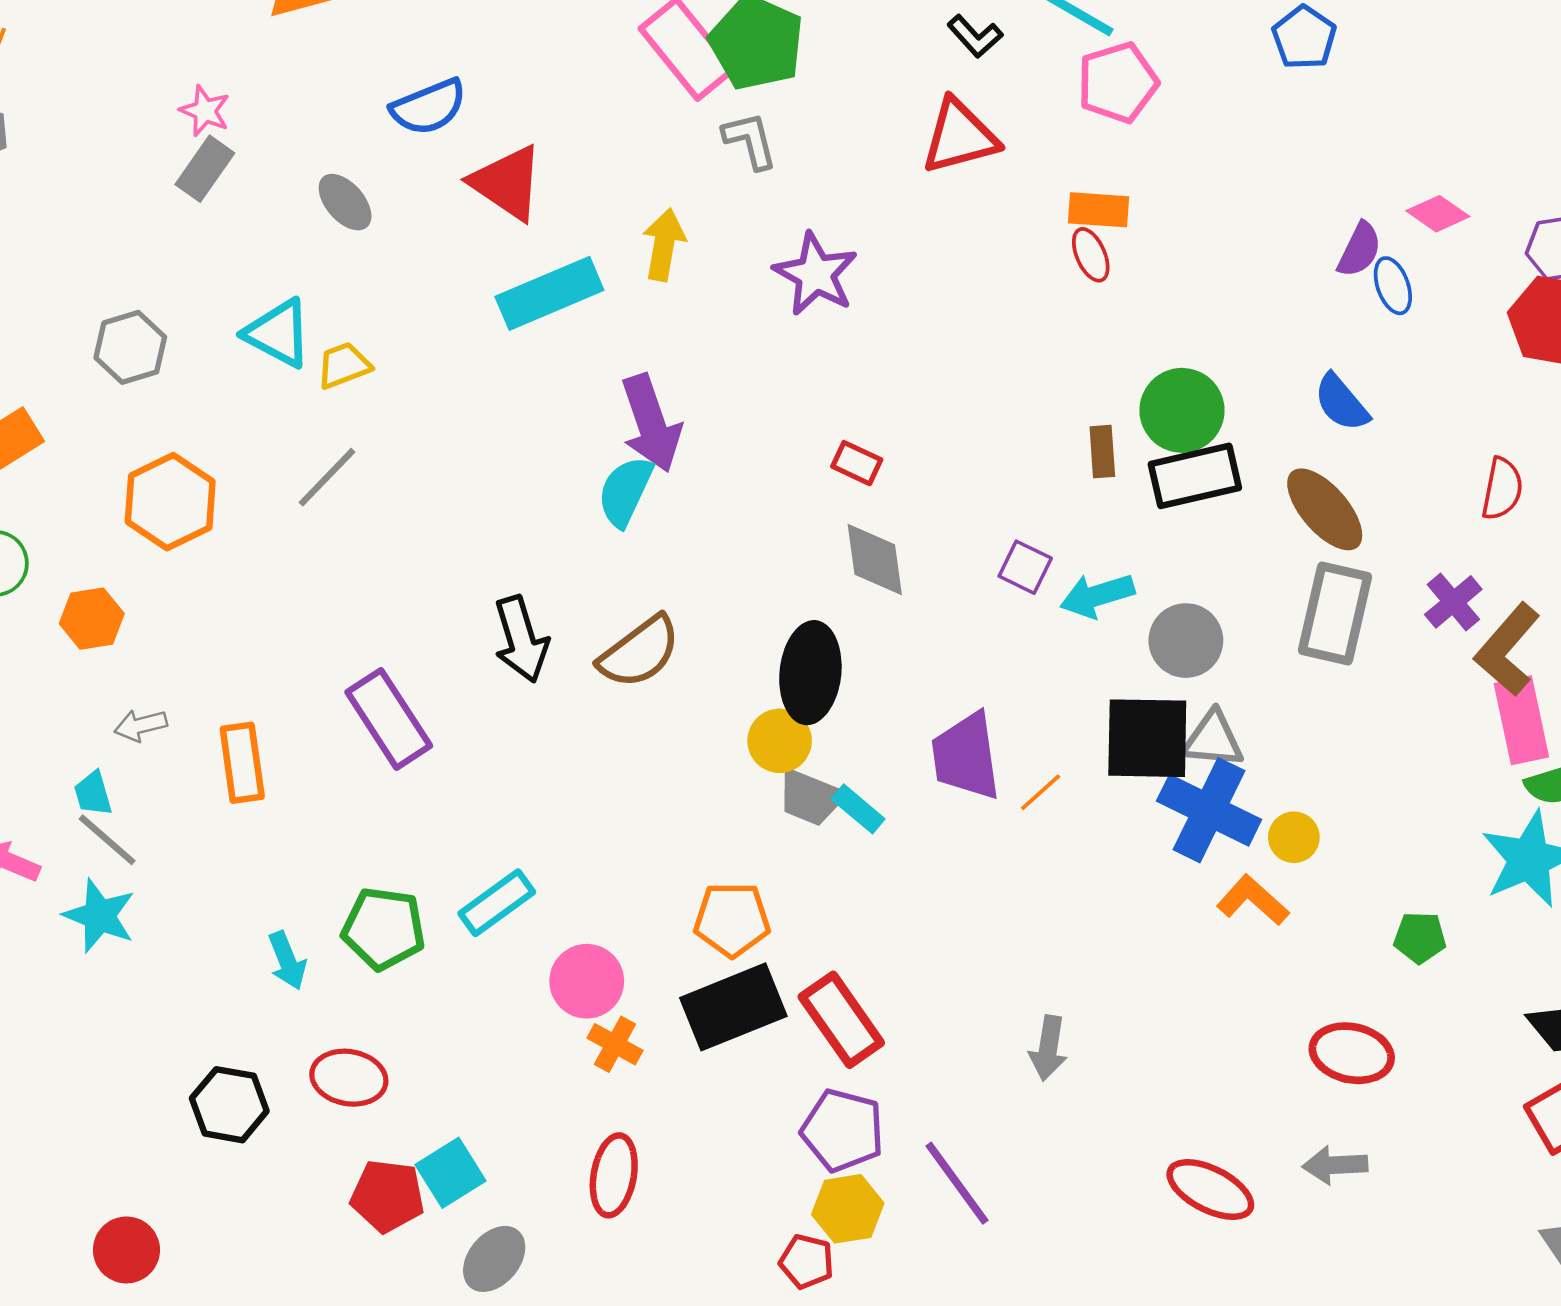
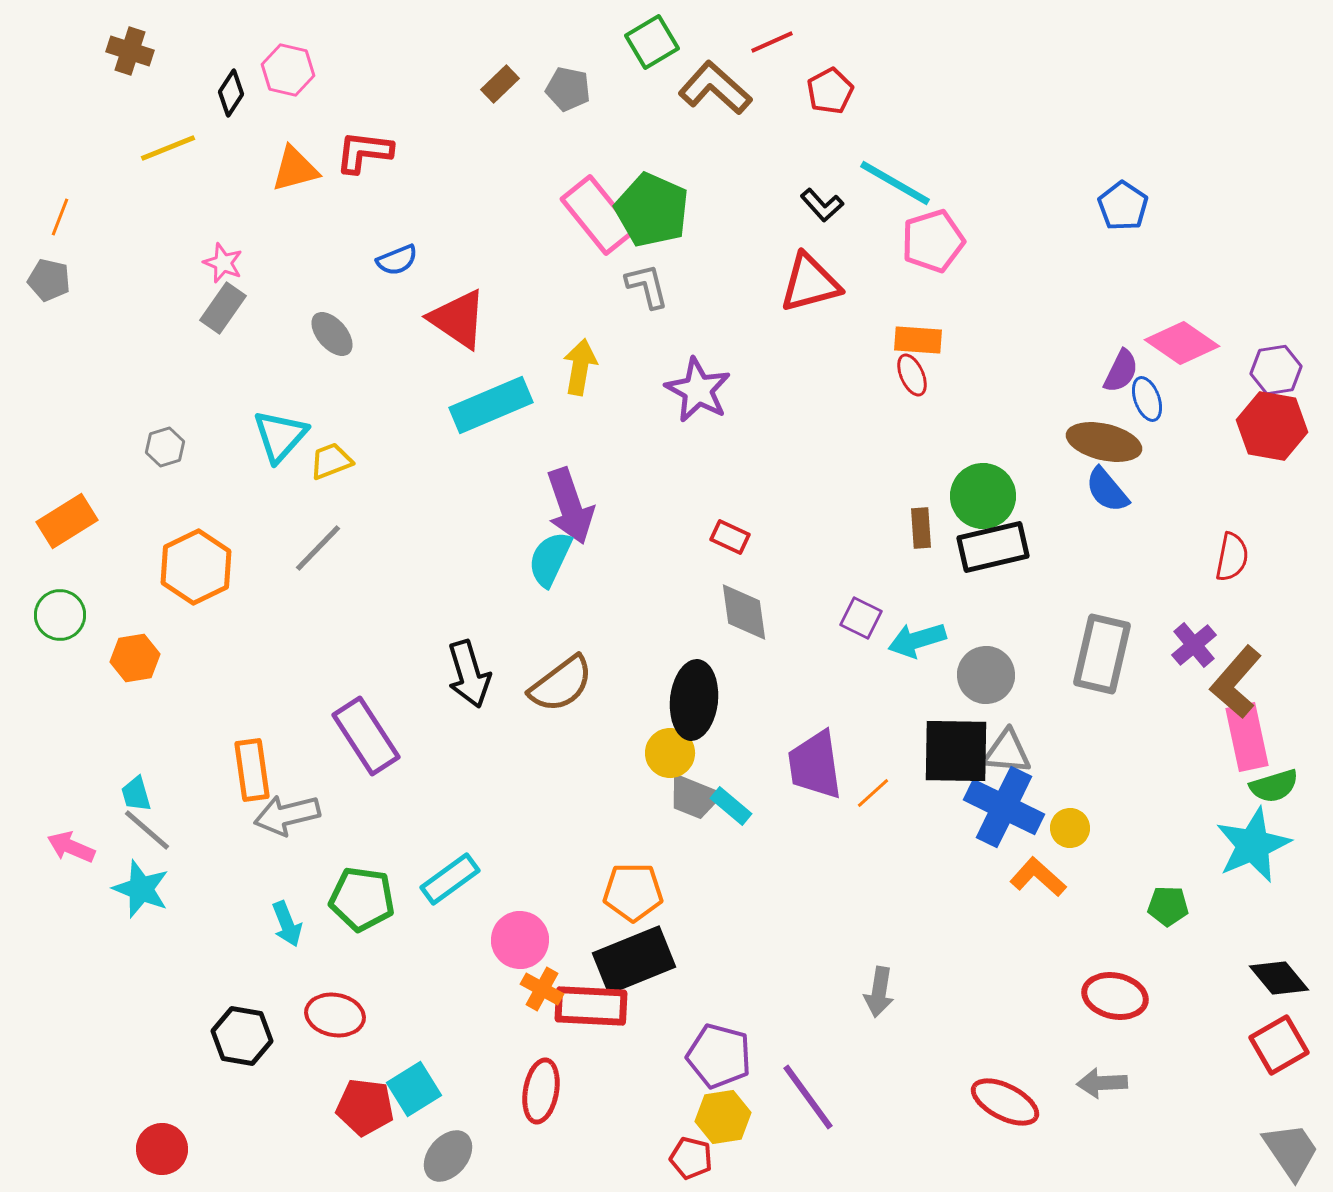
blue pentagon: (1304, 38) -> (1123, 206), moved
blue semicircle: (429, 107) -> (397, 260), size x0.7
pink diamond: (1438, 214) -> (1182, 343), size x1.5
cyan triangle: (278, 333) -> (280, 436), turned 44
gray hexagon: (130, 347) -> (165, 447), size x0.7
brown ellipse: (1325, 509) -> (1104, 442), moved, turned -36
gray arrow: (141, 725) -> (287, 815), moved, size x1.6
red rectangle: (841, 1020) -> (591, 1006), moved, turned -52

